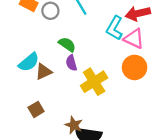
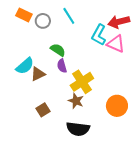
orange circle: (135, 67) -> (117, 106), moved
brown square: (36, 109) -> (43, 110), moved
brown star: (74, 125) -> (76, 101), moved

